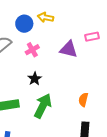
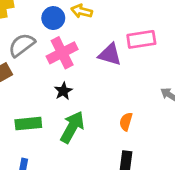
pink rectangle: (92, 37) -> (141, 39), size x1.5
pink cross: (32, 50) -> (62, 53), size x1.6

